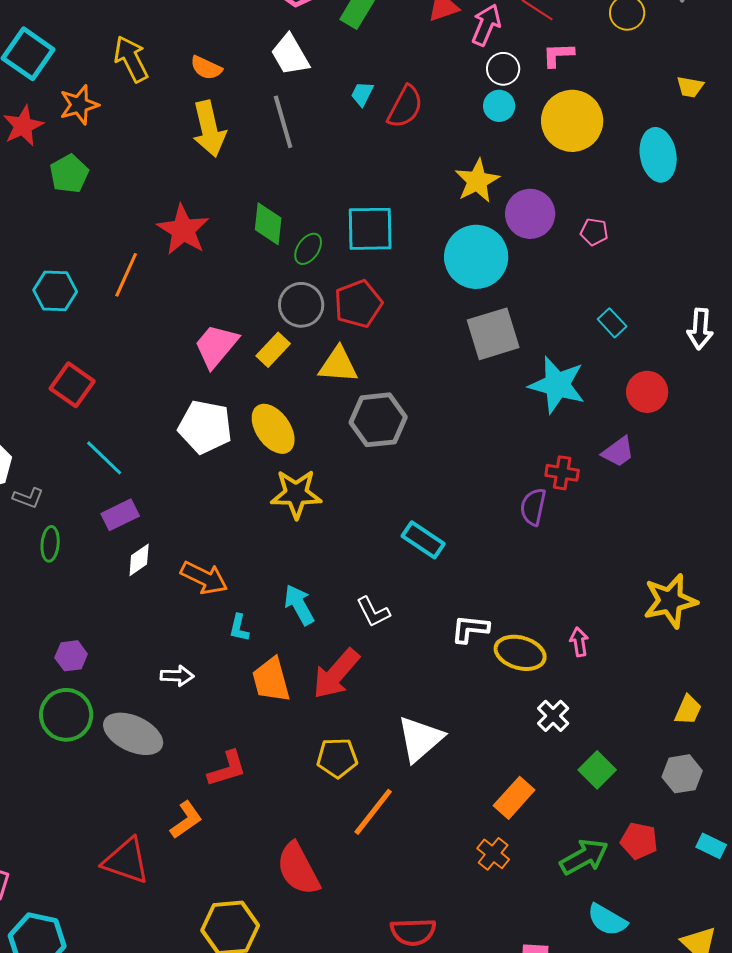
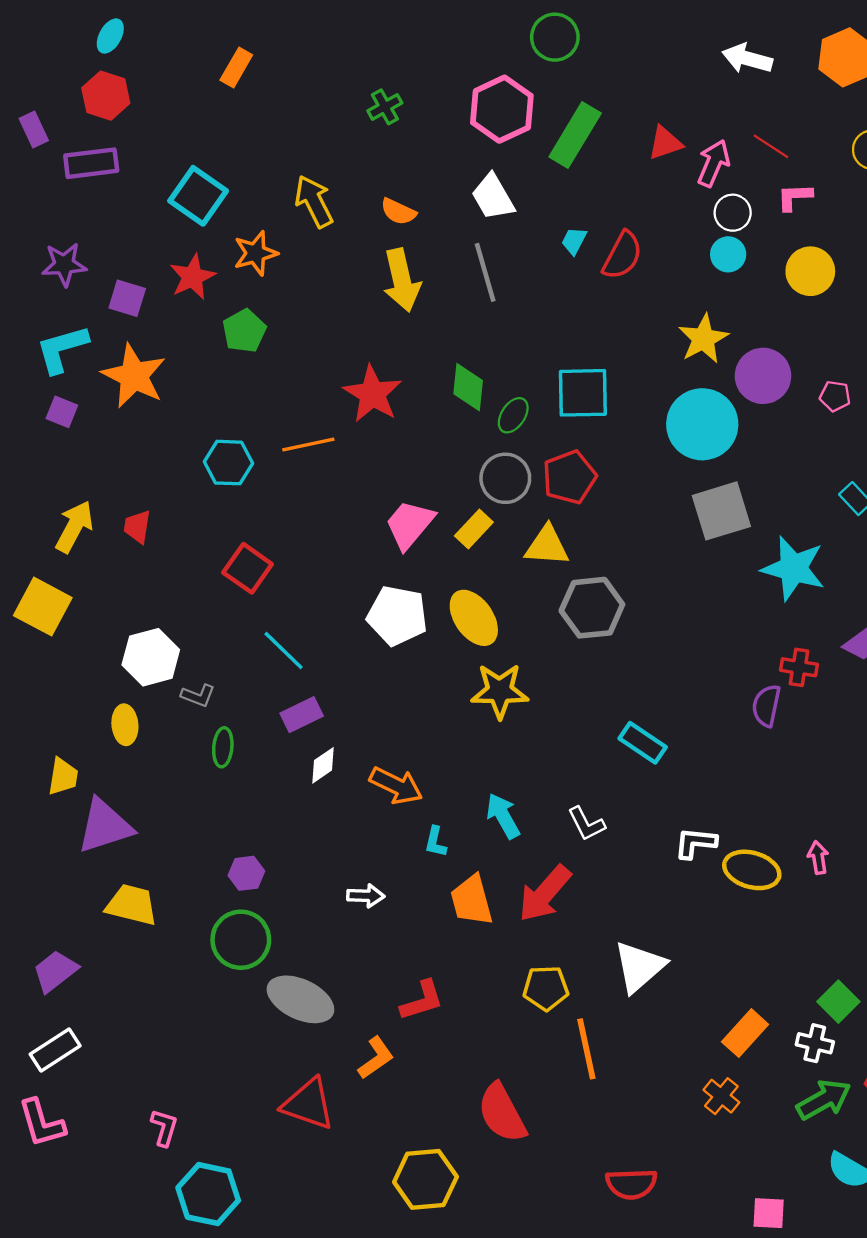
yellow circle: (572, 121) -> (810, 271), size x0.7
orange line: (126, 275) -> (308, 445), turned 54
white cross: (553, 716) -> (815, 1043), moved, turned -32
gray ellipse: (133, 734) -> (300, 999), moved
orange line: (373, 812) -> (586, 1049), turned -50

